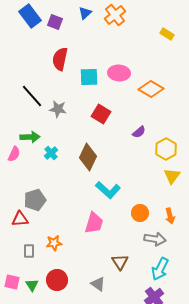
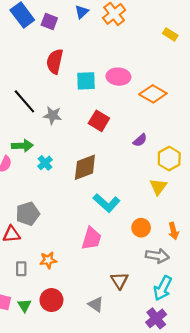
brown diamond: (88, 157) -> (85, 167), turned 44
yellow triangle: (172, 176) -> (158, 187), moved

